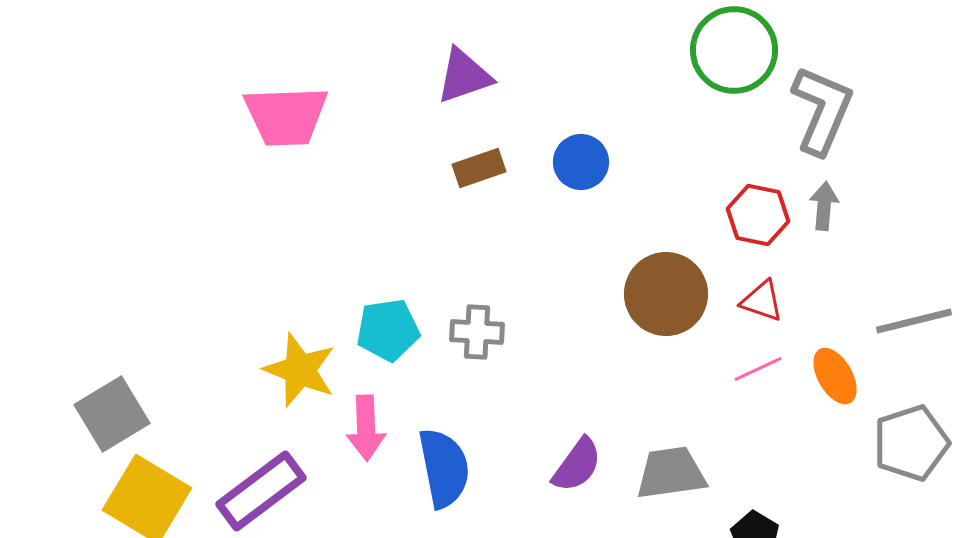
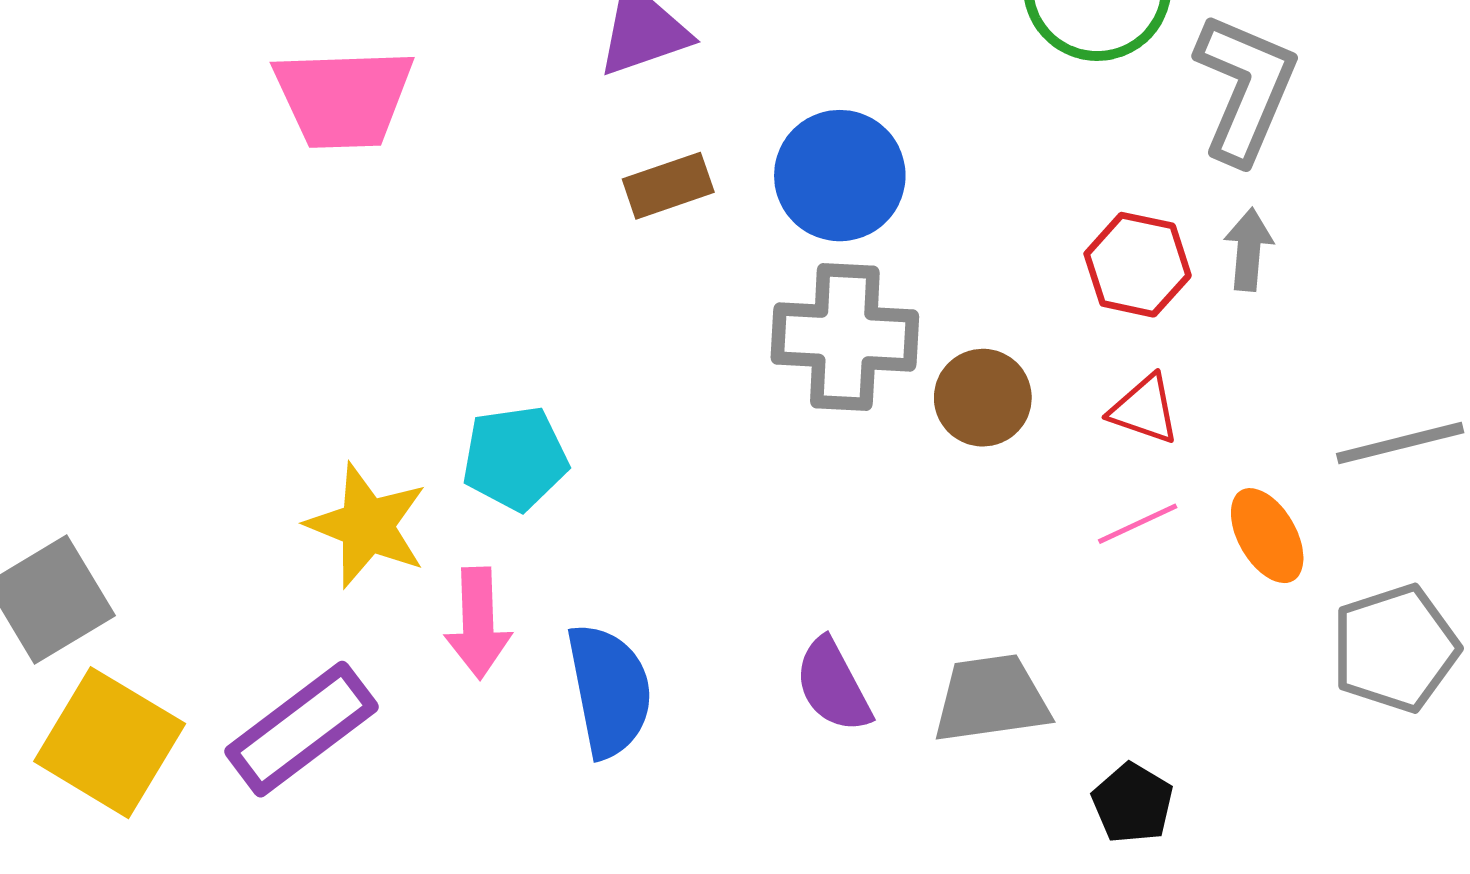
blue circle: (581, 162) -> (840, 176), size x1.4
brown circle: (666, 294) -> (983, 398), size x0.7
gray cross: (477, 332) -> (845, 337), moved, size x1.6
purple semicircle: (577, 465) -> (833, 685), turned 116

